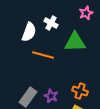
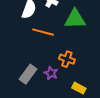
orange cross: (80, 91) -> (67, 59), moved

